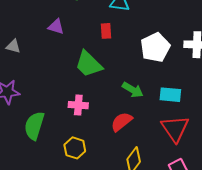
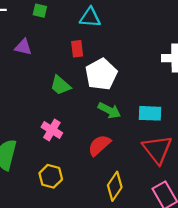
white pentagon: (155, 47) -> (101, 74), moved
green trapezoid: (89, 64) -> (60, 85), size x0.7
pink cross: (78, 105) -> (52, 130), turned 30

